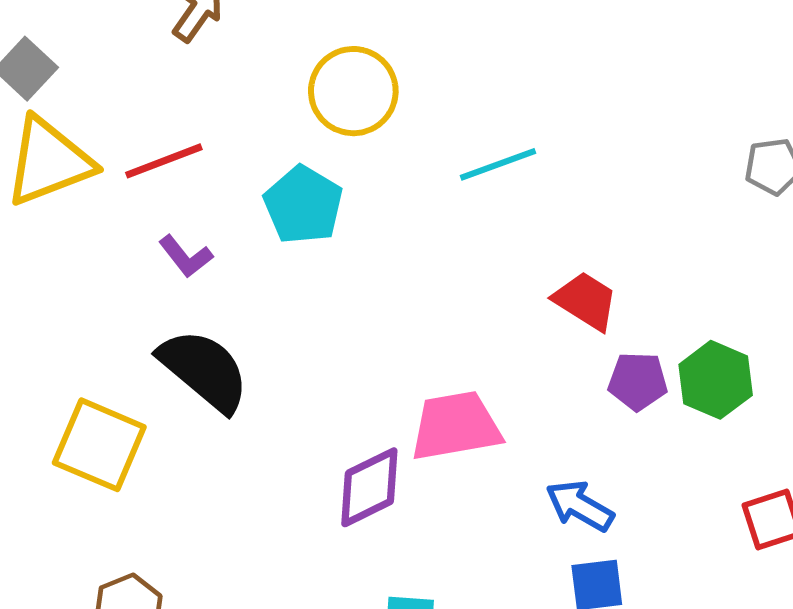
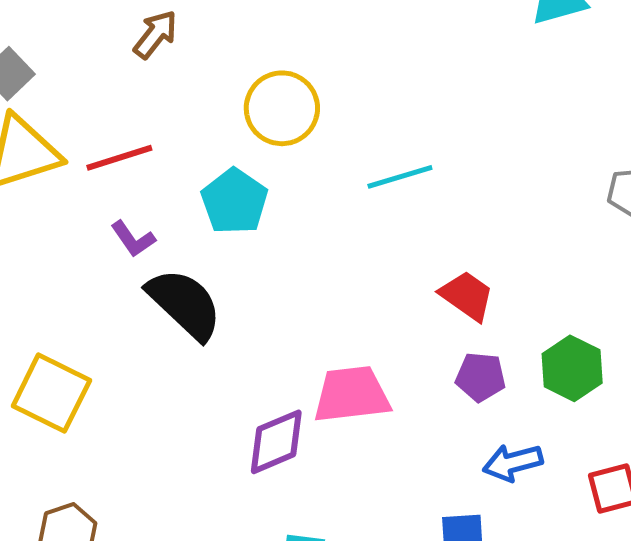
black semicircle: (204, 370) -> (185, 304), moved
purple pentagon: (638, 381) -> (481, 377), moved
blue arrow: (580, 506) -> (513, 463), moved, turned -48

